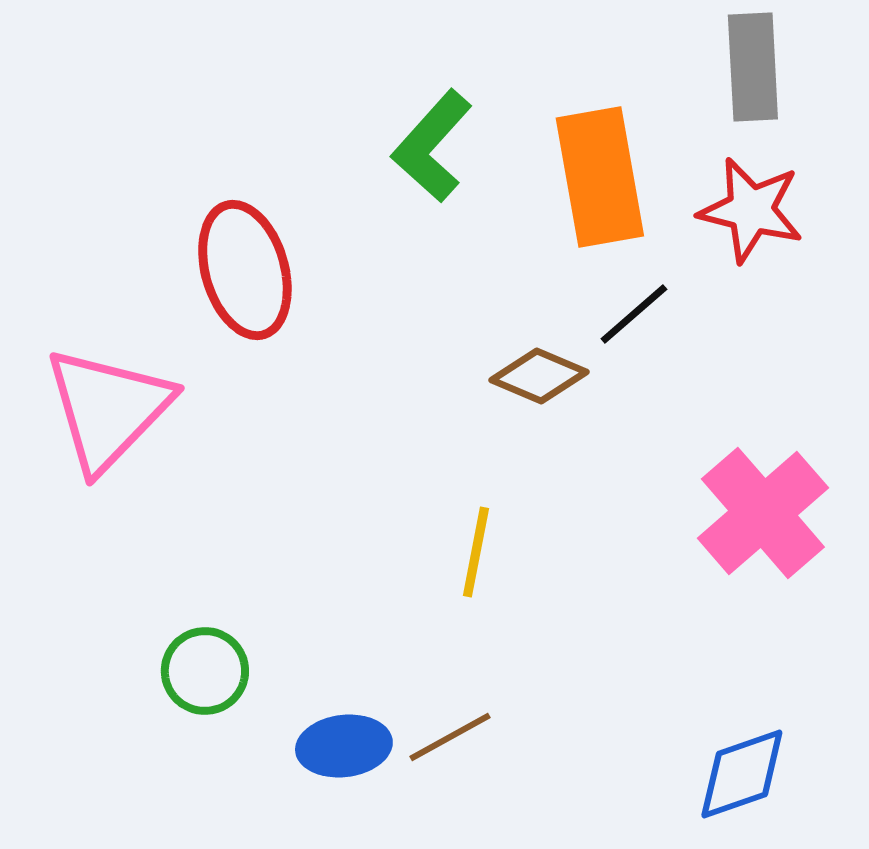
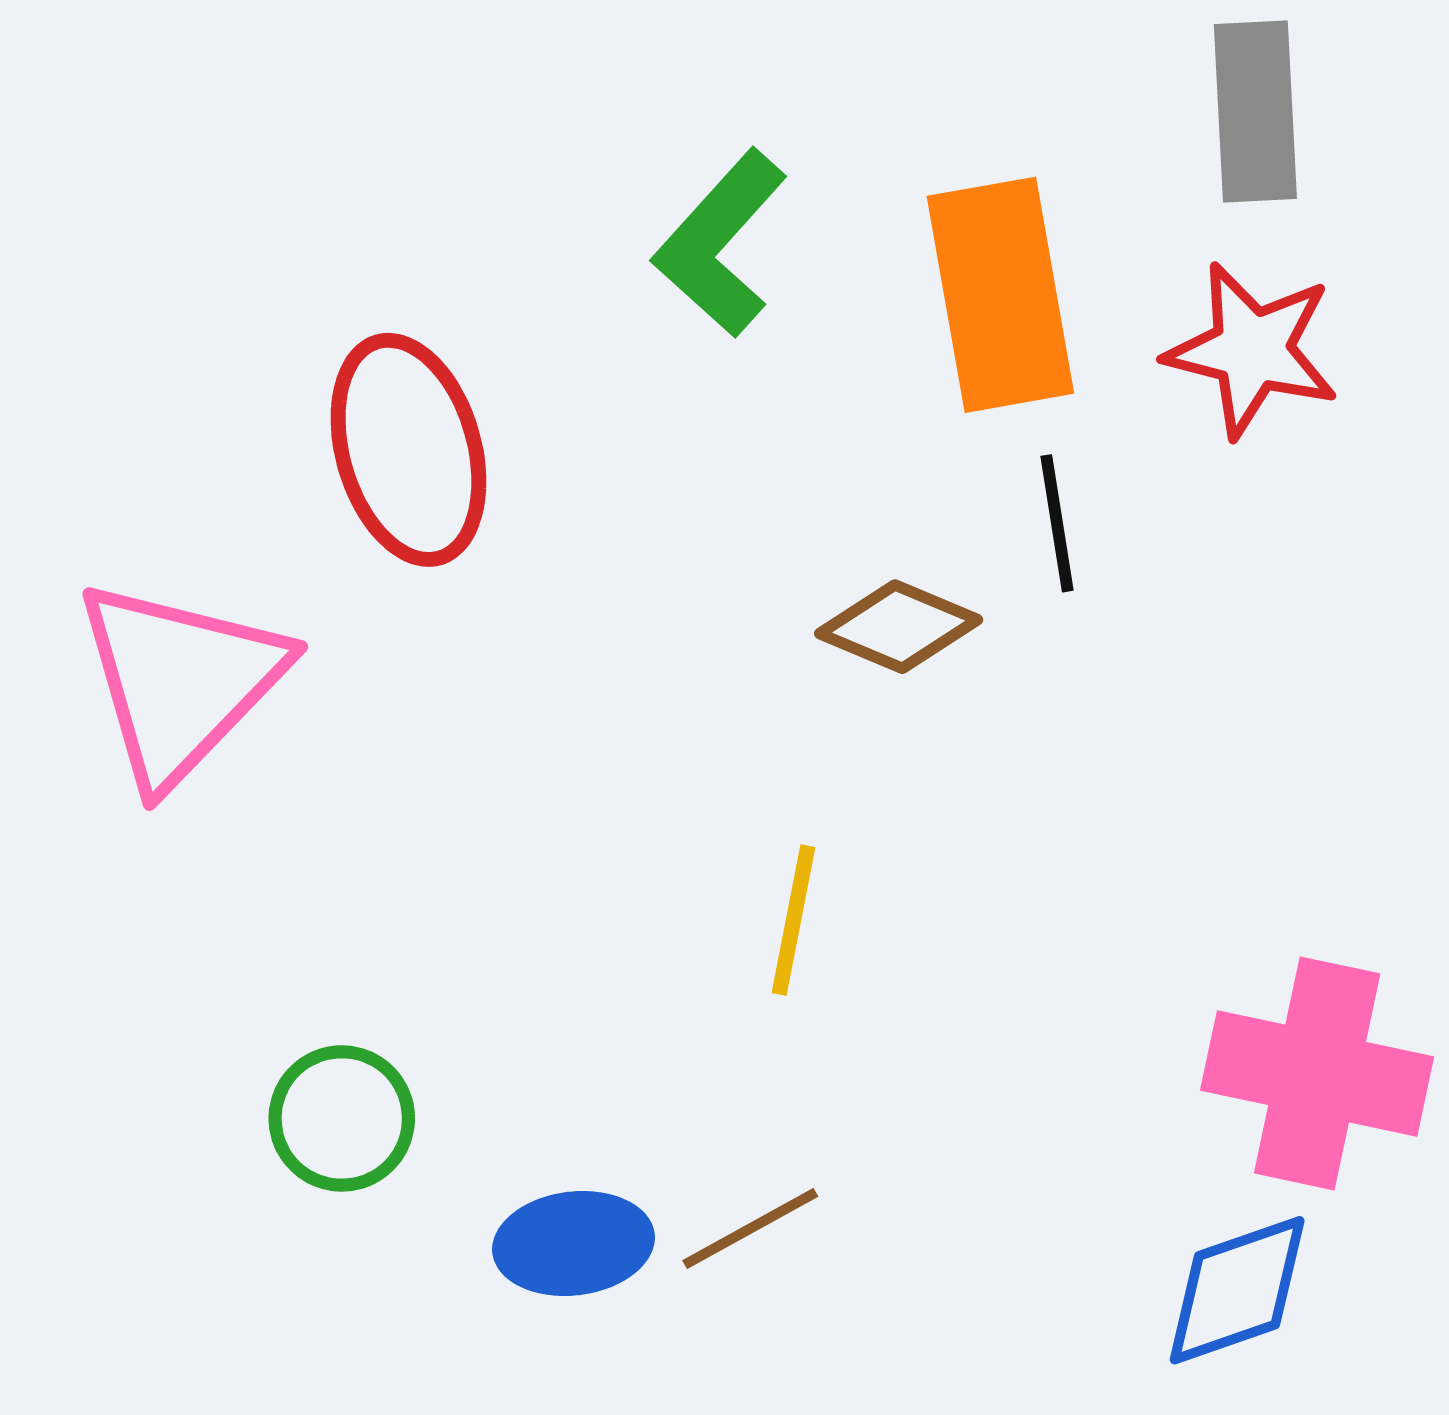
black line: (634, 314) -> (1057, 523), turned -58
pink cross: (763, 513) -> (1317, 1073), moved, turned -37

